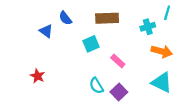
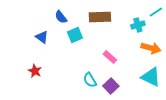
cyan line: (167, 13) -> (156, 12), turned 40
blue triangle: (46, 31) -> (42, 37), moved
cyan square: (91, 44) -> (75, 35), moved

